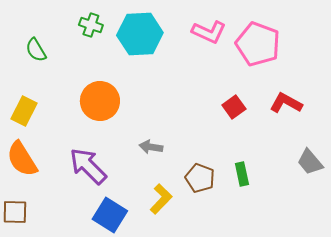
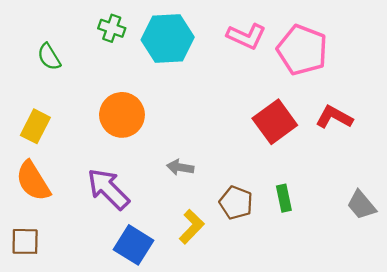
red square: (234, 107) -> (275, 122), size x1.6
gray trapezoid: (310, 162) -> (361, 205), moved

